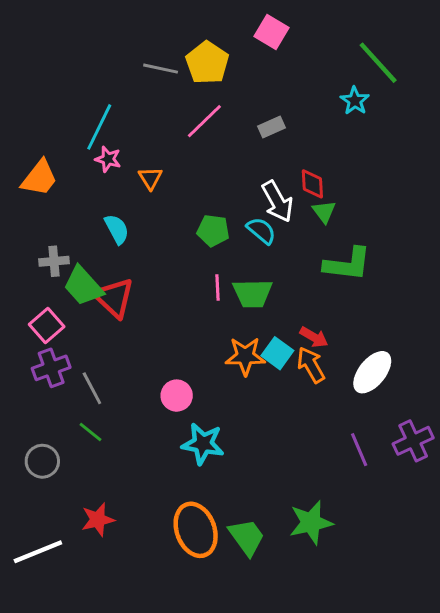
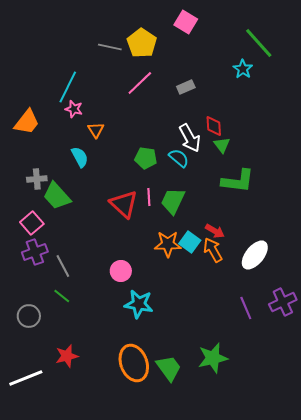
orange triangle: (150, 178) -> (96, 130), moved
green trapezoid: (253, 293) -> (173, 201), turned 116
red triangle: (114, 298) -> (124, 204), moved

